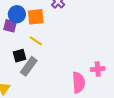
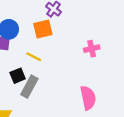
orange square: (36, 17) -> (43, 29), moved
pink cross: (98, 69) -> (92, 49), moved

